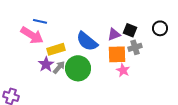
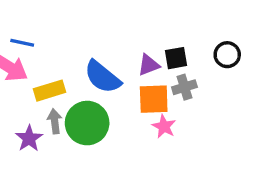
black square: (130, 30) -> (176, 58), turned -32
purple star: (46, 64) -> (29, 138), moved
gray arrow: (59, 67) -> (55, 121), turned -48

